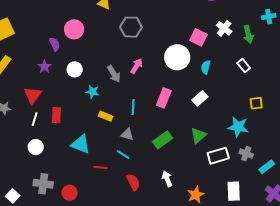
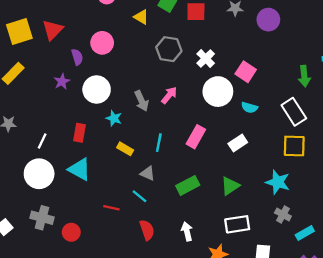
white cross: (224, 28) -> (206, 59), moved
white rectangle: (244, 66) -> (294, 112), size x1.6
cyan semicircle: (206, 67) -> (249, 107), turned -96
white circle: (75, 69) -> (97, 90), size x1.5
red triangle: (33, 95) -> (53, 30), moved
yellow square: (256, 103) -> (294, 146), moved, size x1.5
red rectangle: (56, 115) -> (79, 133), moved
cyan triangle: (81, 144) -> (80, 169), moved
white circle: (36, 147) -> (39, 174), size x1.6
white rectangle: (218, 156) -> (237, 224), moved

